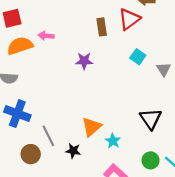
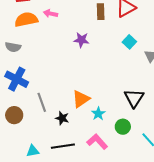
brown circle: (31, 154) -> (14, 115), moved
green circle: (151, 160) -> (123, 127), moved

